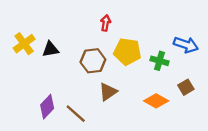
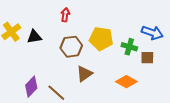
red arrow: (106, 23) -> (65, 15), moved
brown square: (186, 87) -> (147, 58), moved, turned 32

